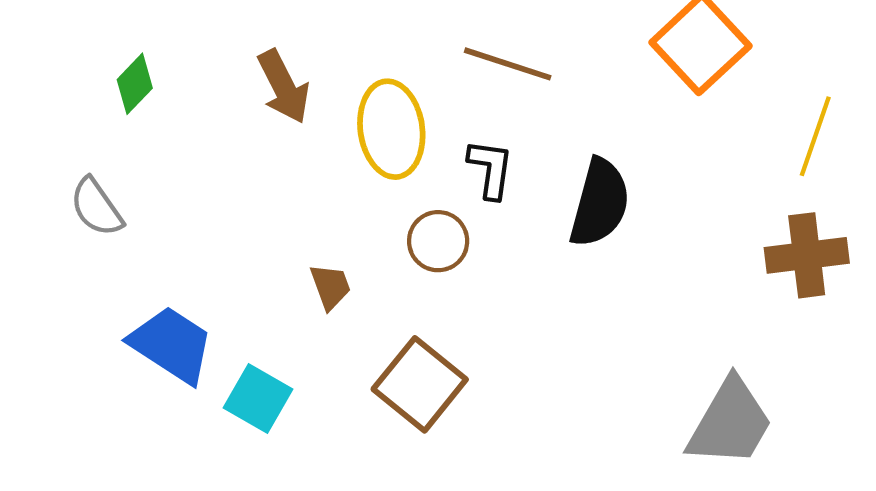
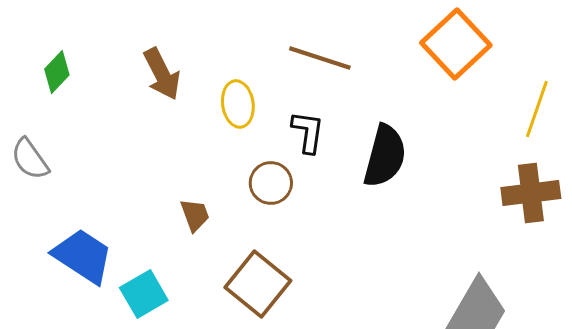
yellow ellipse: (391, 129) -> (238, 104), size x0.7
cyan square: (258, 399) -> (144, 294), turned 30

